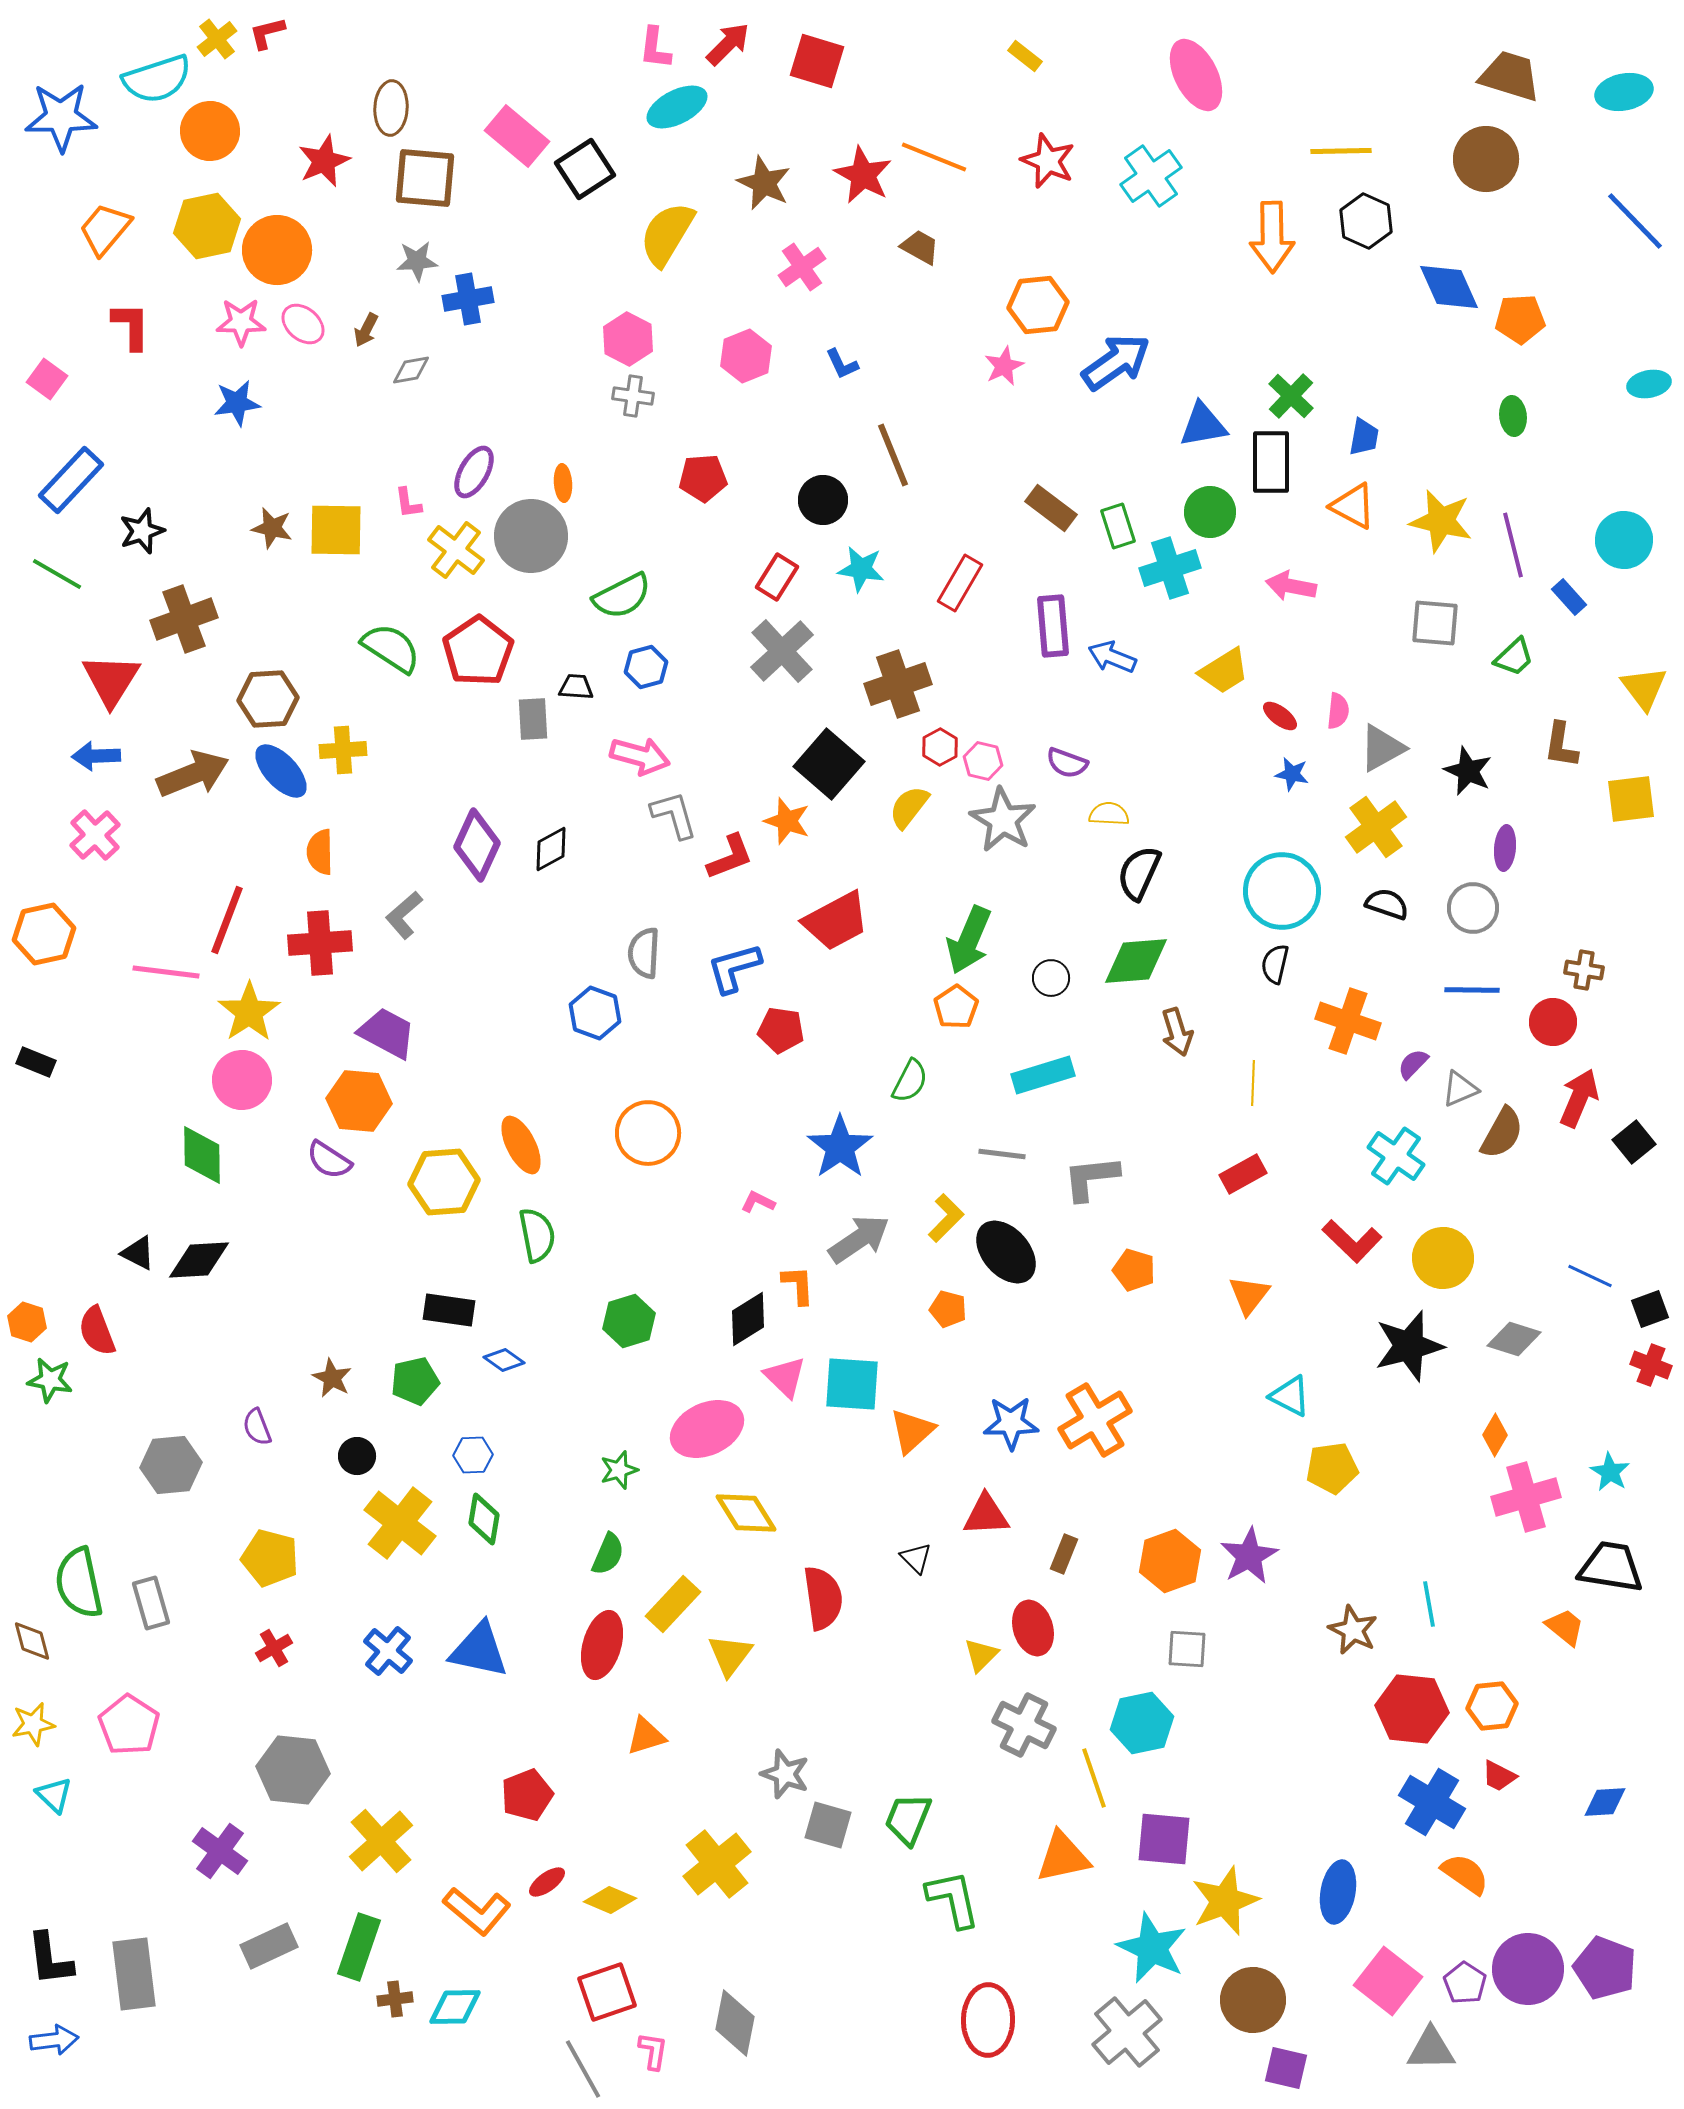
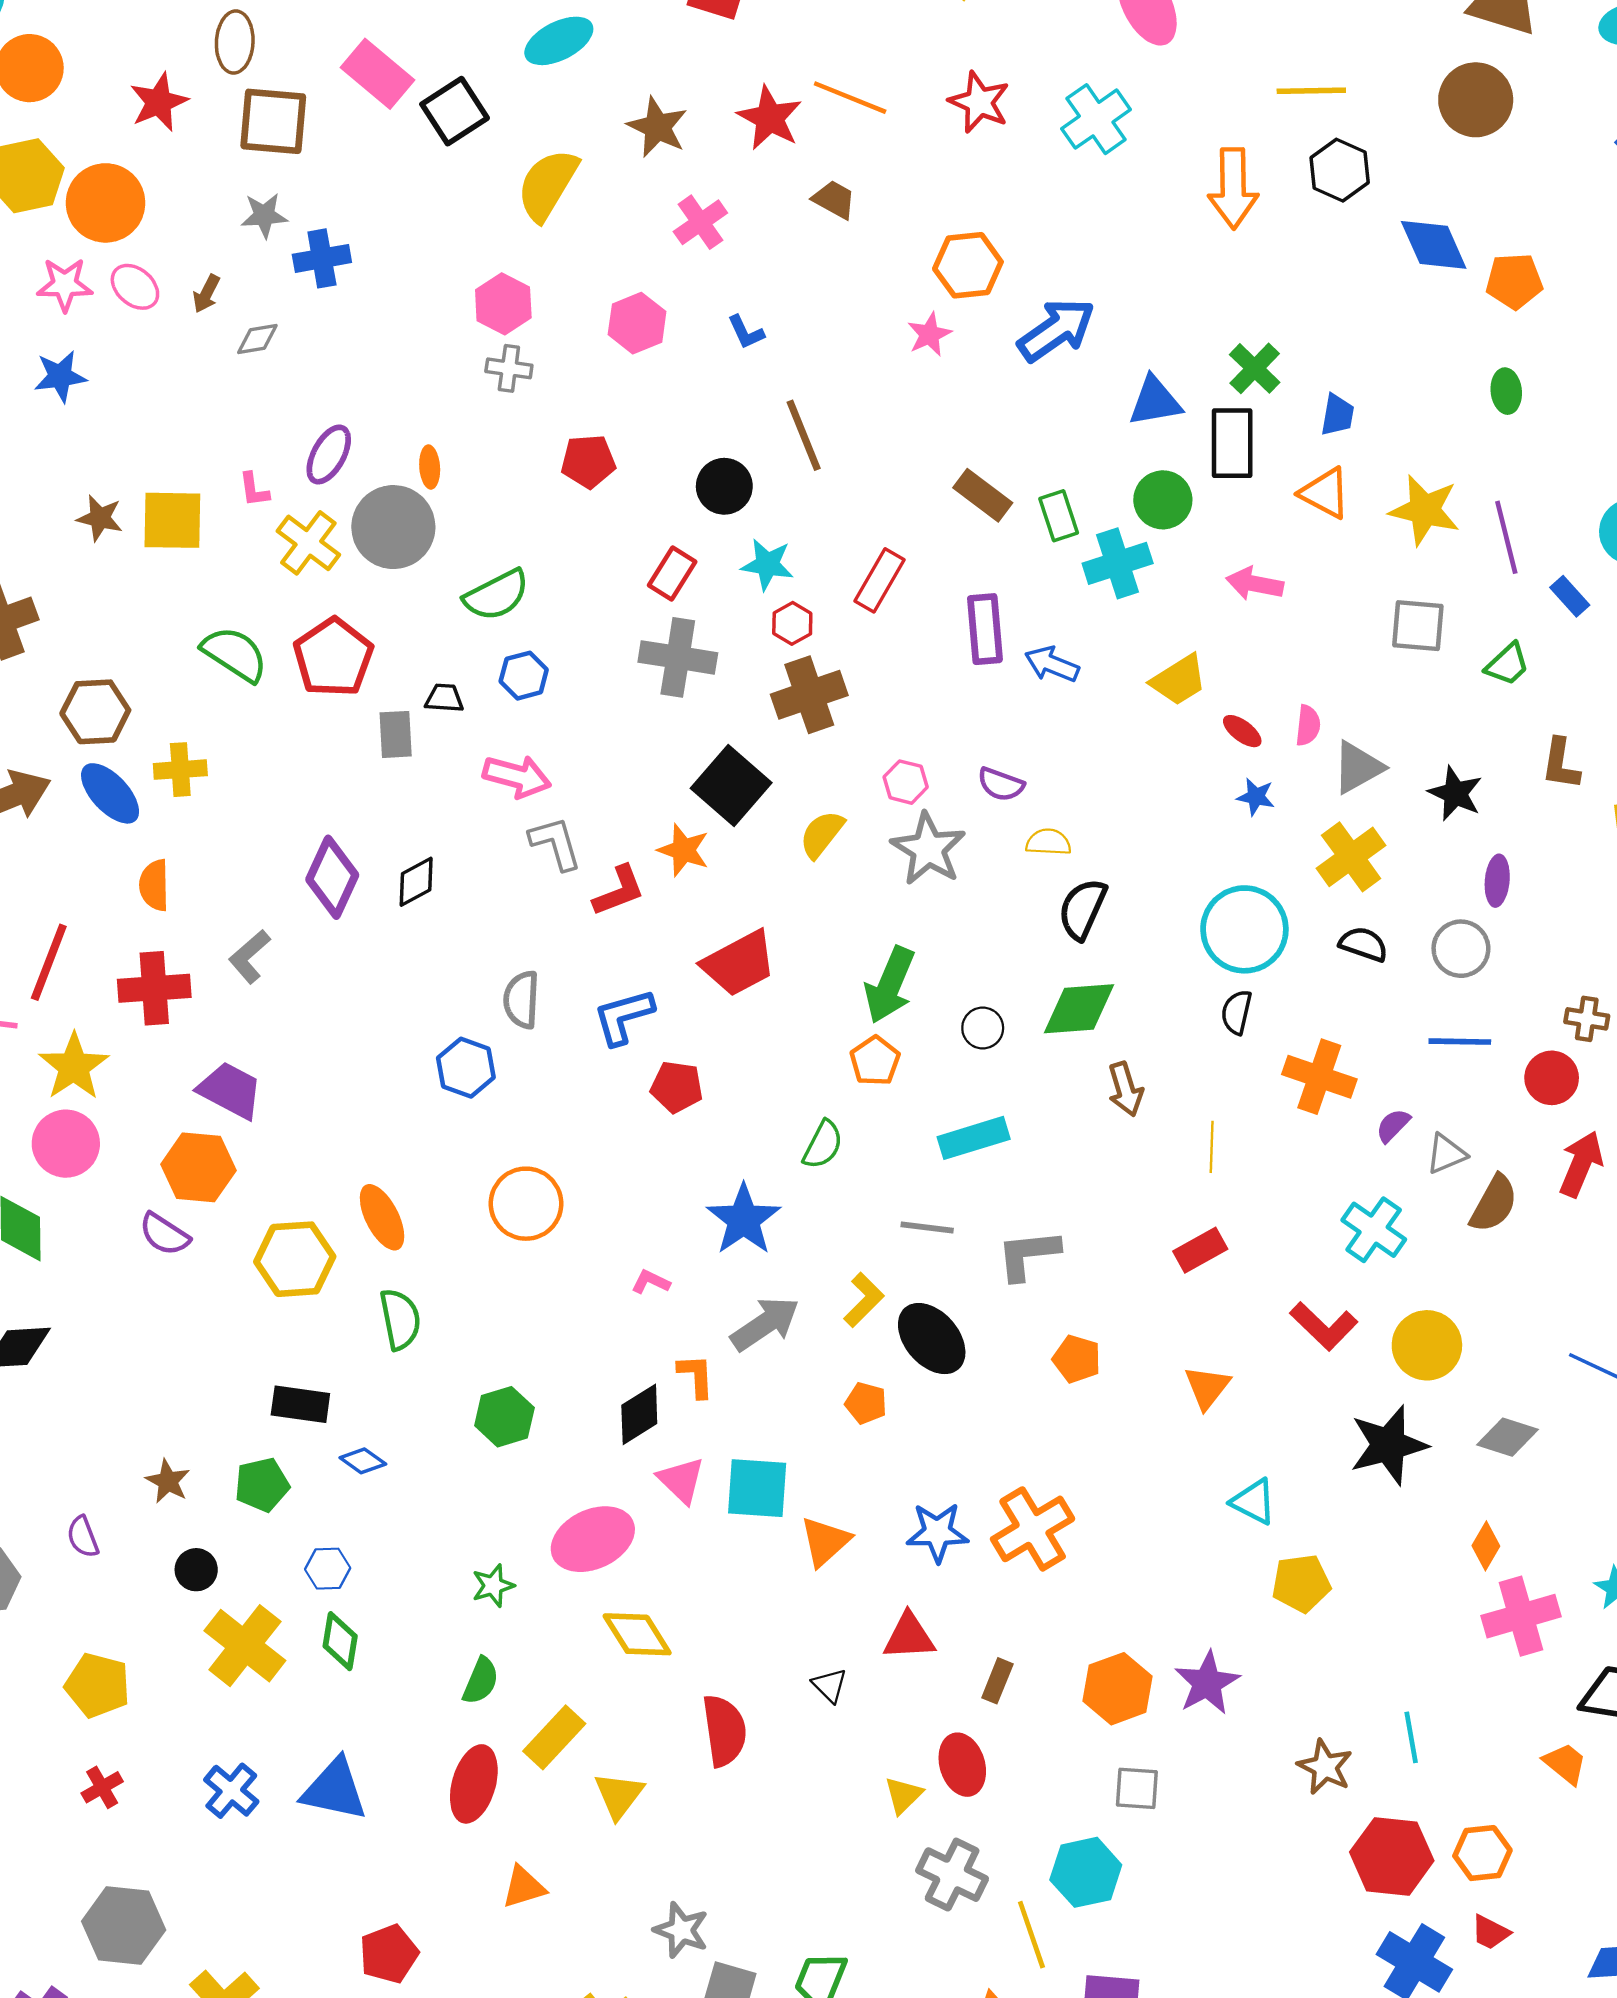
gray cross: (782, 651) -> (678, 657), turned -38
red hexagon: (940, 747) -> (792, 623), moved

